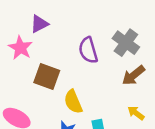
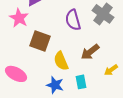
brown arrow: (133, 75) -> (90, 52), moved
yellow arrow: (136, 113) -> (111, 70), turned -72

